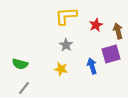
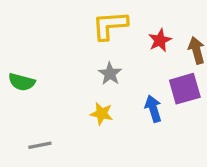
green semicircle: (20, 64) -> (22, 82), moved
gray line: (24, 88) -> (40, 145), turned 40

